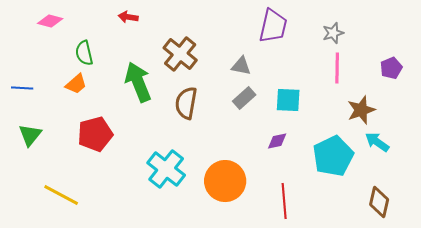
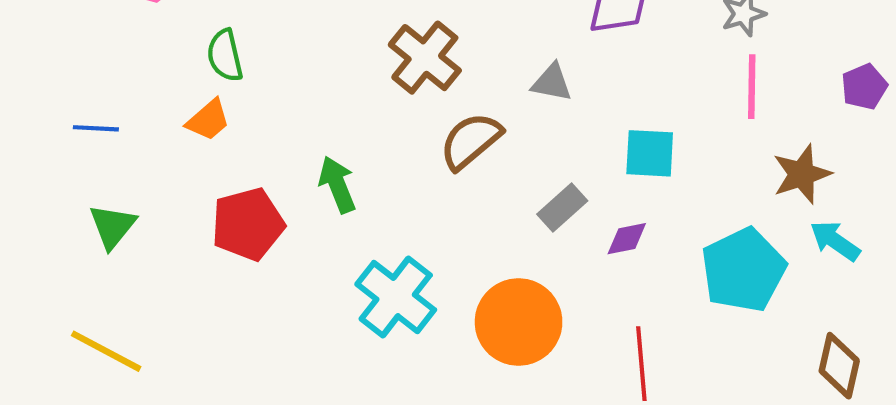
green arrow: (138, 82) -> (337, 185), moved, size x0.7
gray rectangle: (244, 98) -> (562, 207), moved
brown semicircle: (186, 103) -> (471, 141), moved, turned 40
yellow line: (61, 195) -> (106, 351), moved

